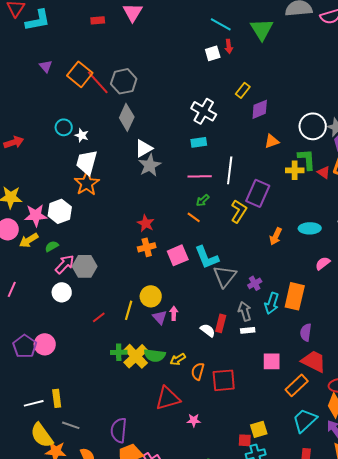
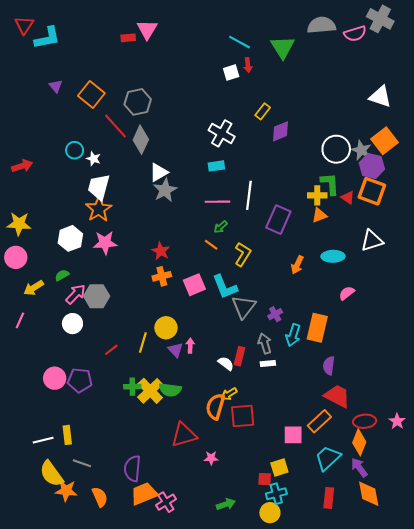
red rectangle: (98, 20) -> (128, 38), moved
red line: (98, 82) -> (116, 126), moved
orange triangle: (272, 141) -> (319, 215), moved
yellow L-shape: (239, 211) -> (243, 254), moved
pink star: (36, 215) -> (105, 243), moved
yellow arrow: (29, 240) -> (34, 288), moved
purple pentagon: (25, 346) -> (80, 380), moved, turned -30
yellow arrow: (178, 359) -> (229, 394), moved
pink square: (272, 361) -> (293, 435), moved
orange semicircle: (198, 371) -> (215, 407), size x1.4

